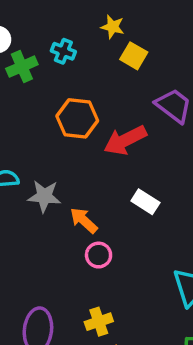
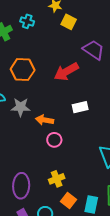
orange hexagon: (77, 118) -> (23, 69), moved
white rectangle: (145, 202) -> (80, 107), turned -42
orange arrow: (84, 220) -> (45, 120), turned -30

